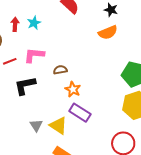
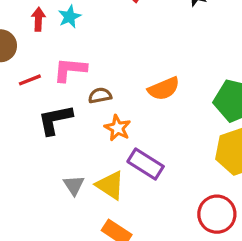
orange semicircle: (108, 32) -> (164, 89), moved
brown semicircle: (60, 70) -> (100, 95), moved
orange star: (73, 89) -> (118, 128), moved

